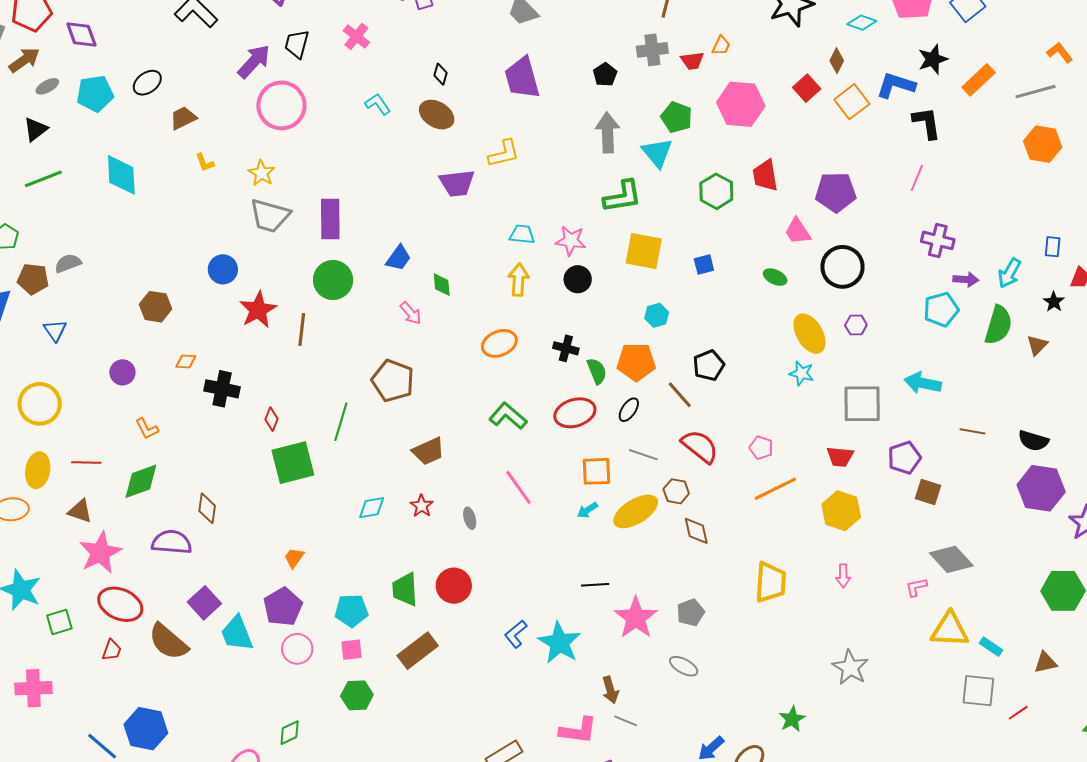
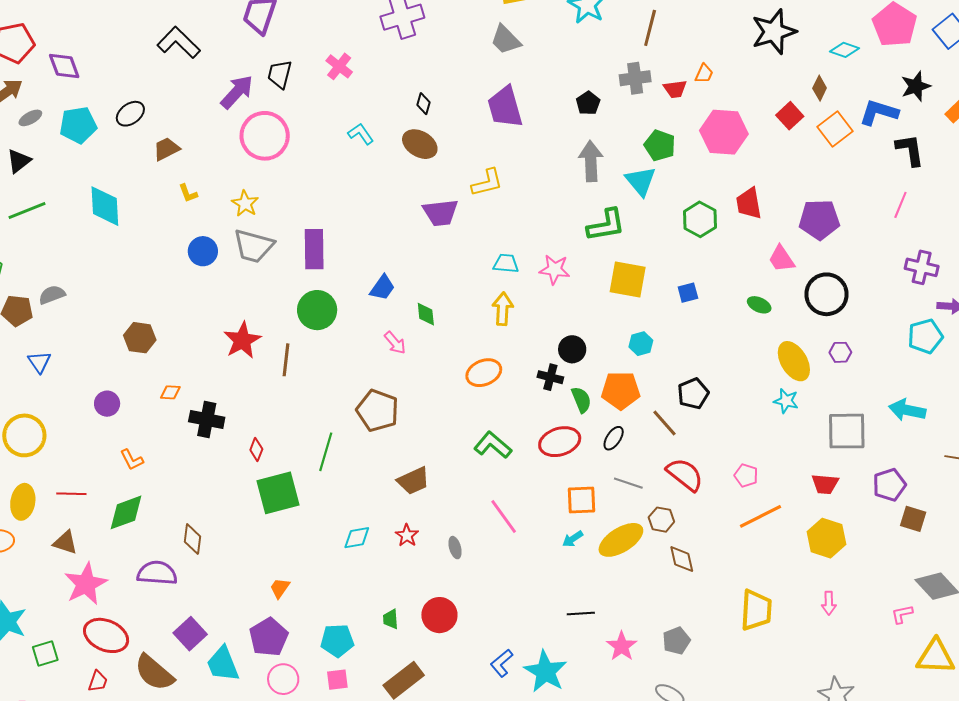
blue circle: (223, 269) -> (203, 251), moved
black circle: (578, 279) -> (572, 349), moved
green trapezoid: (405, 589) -> (391, 619), size x0.6
pink star: (636, 618) -> (622, 646), size x0.7

